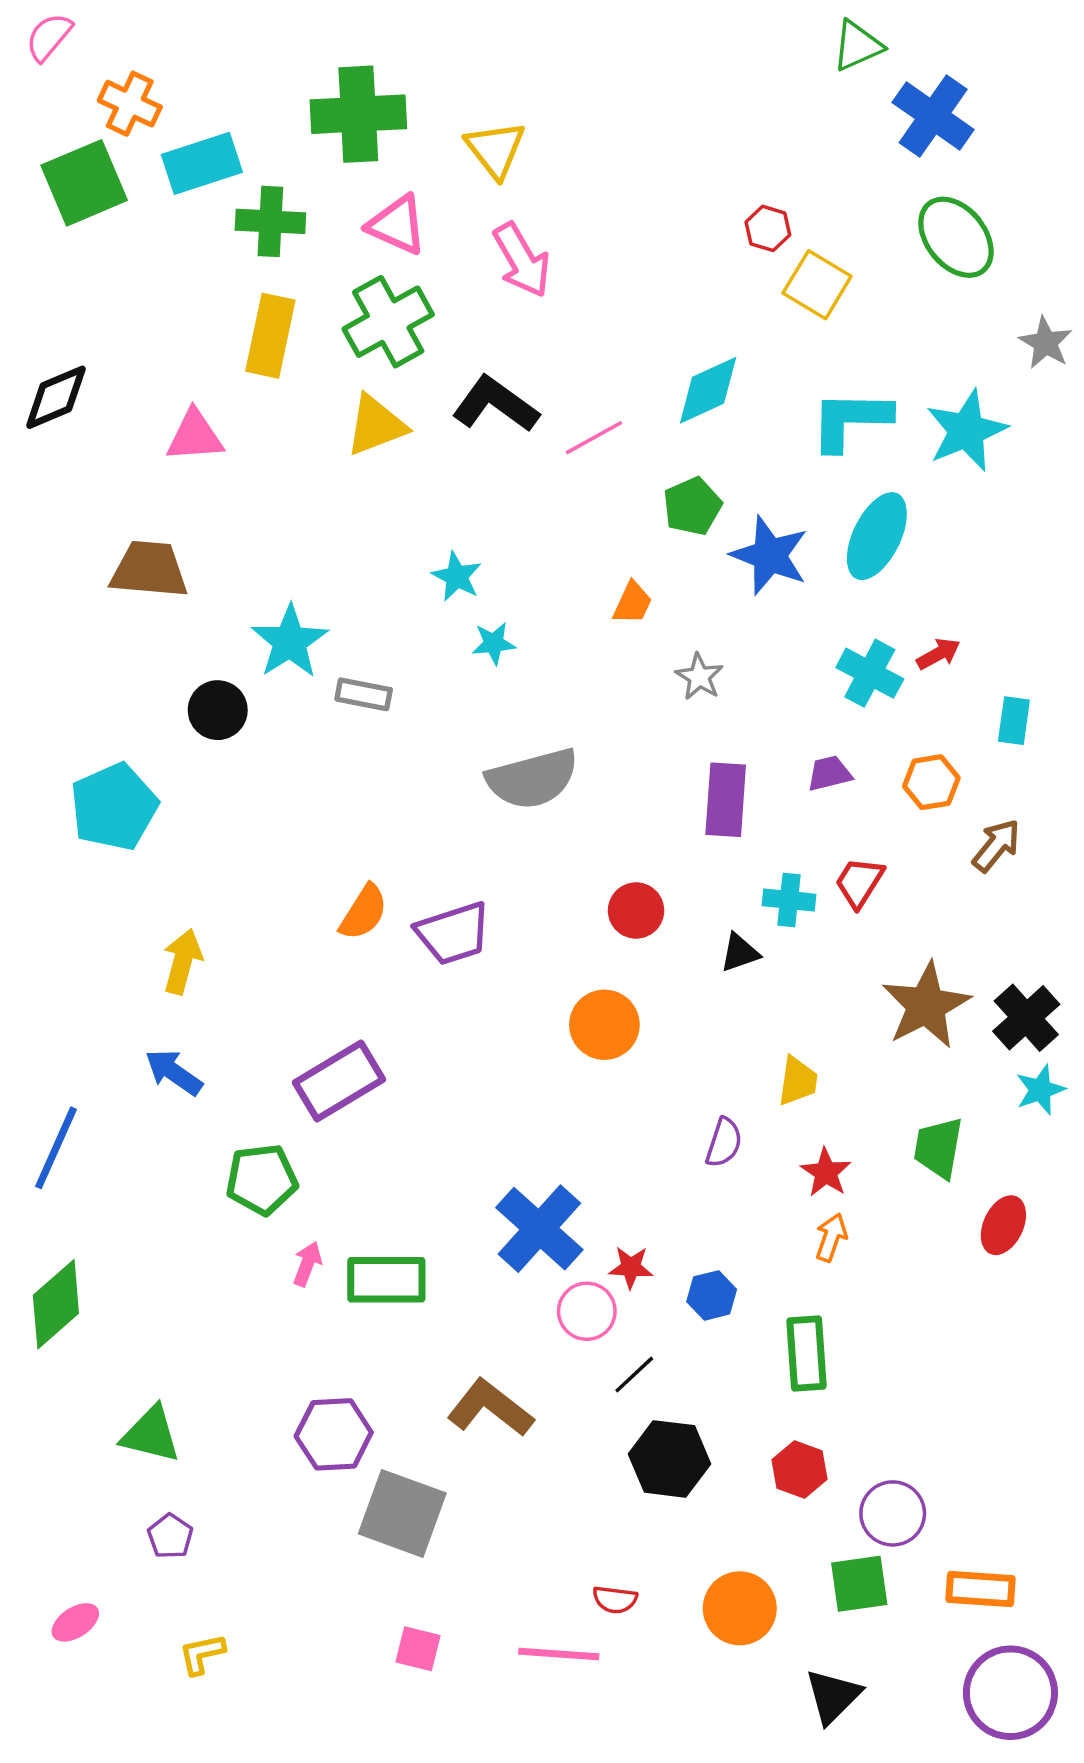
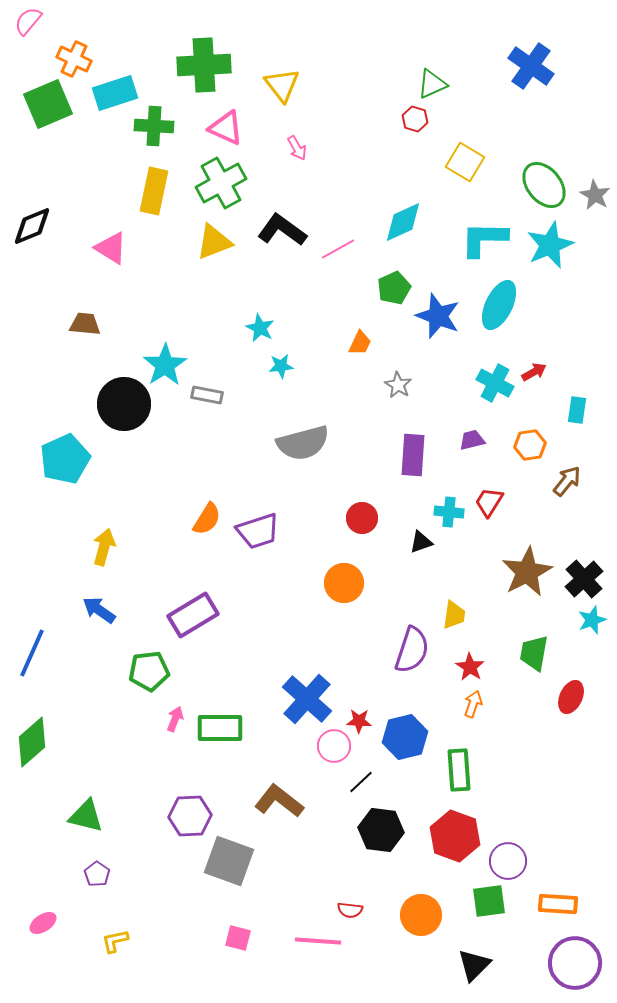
green triangle: (858, 46) -> (432, 84), moved
red hexagon: (768, 228) -> (415, 119), moved
green ellipse: (956, 237) -> (544, 185), moved
pink arrow: (522, 260) -> (297, 148), size x0.6
pink triangle: (195, 436) -> (111, 248), turned 36
brown trapezoid: (149, 569) -> (85, 324), size x0.7
black circle: (218, 710) -> (124, 404), size x1.6
purple semicircle: (724, 1143) -> (412, 650), size x1.6
blue hexagon: (712, 1295) -> (405, 737), size x1.6
red hexagon: (800, 1469) -> (455, 836), size x1.6

